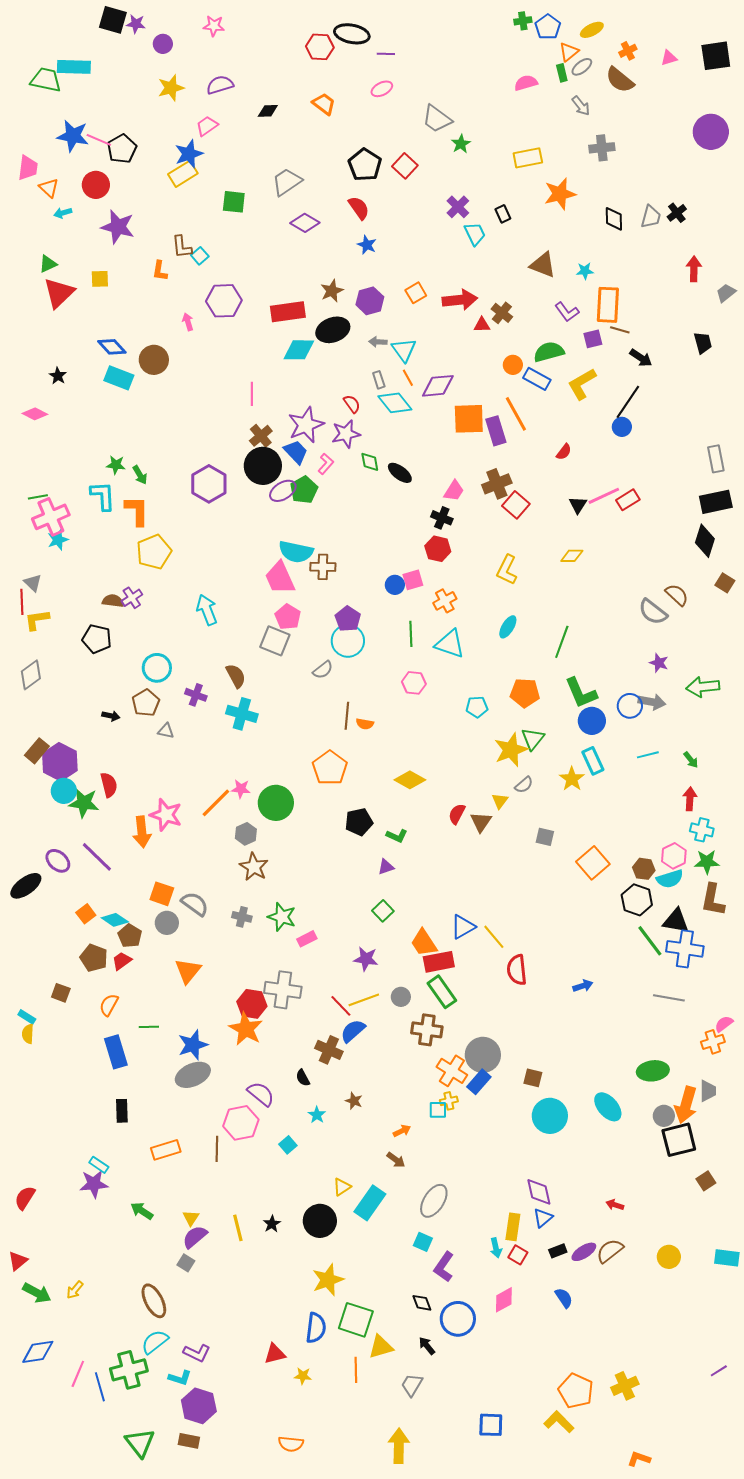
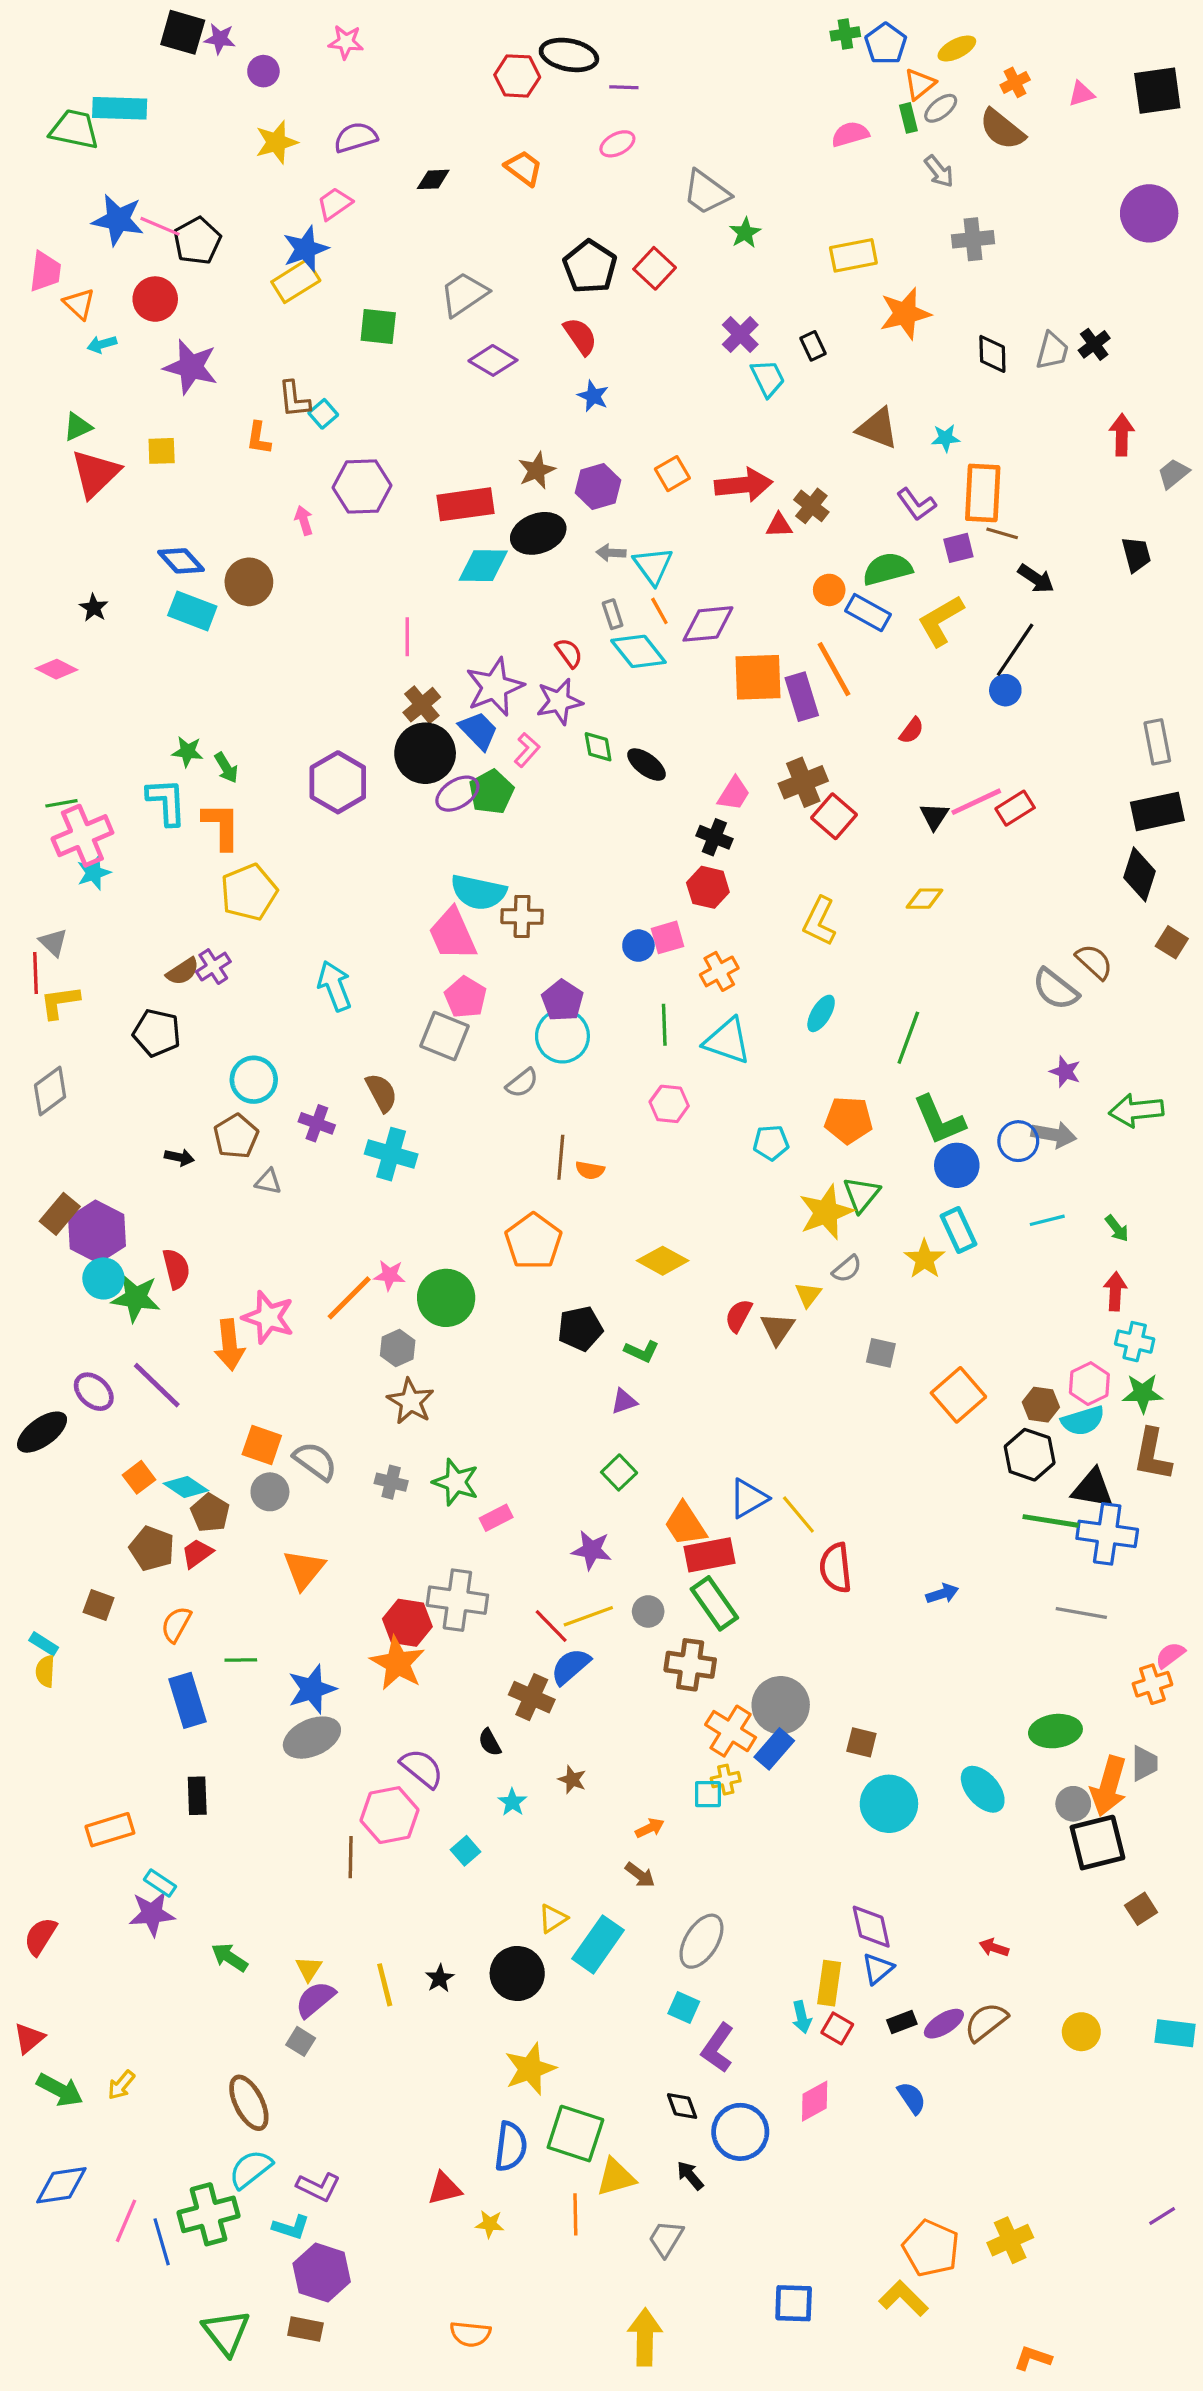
brown semicircle: (113, 601) -> (183, 971), turned 140
green line: (650, 941) -> (1051, 1521), turned -44
orange rectangle: (166, 1150) -> (110, 1830), moved

